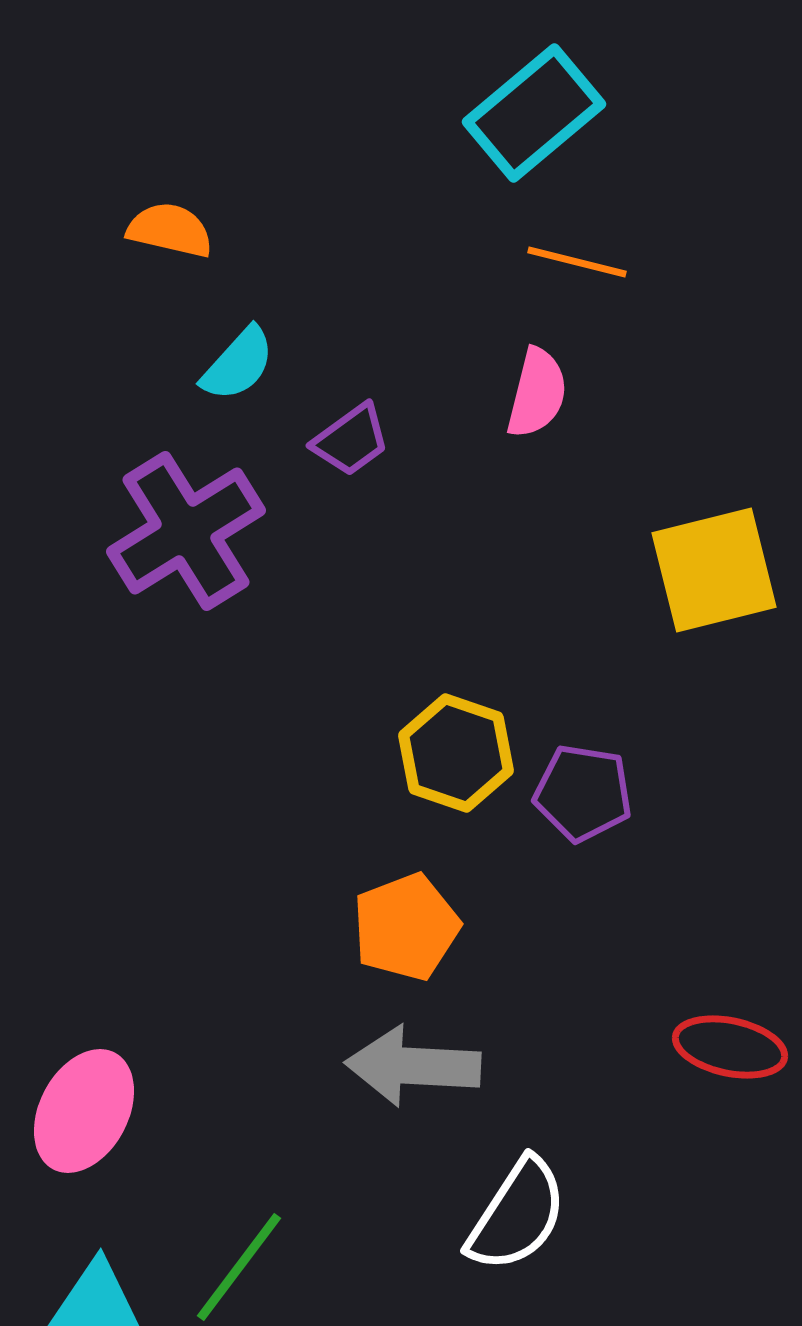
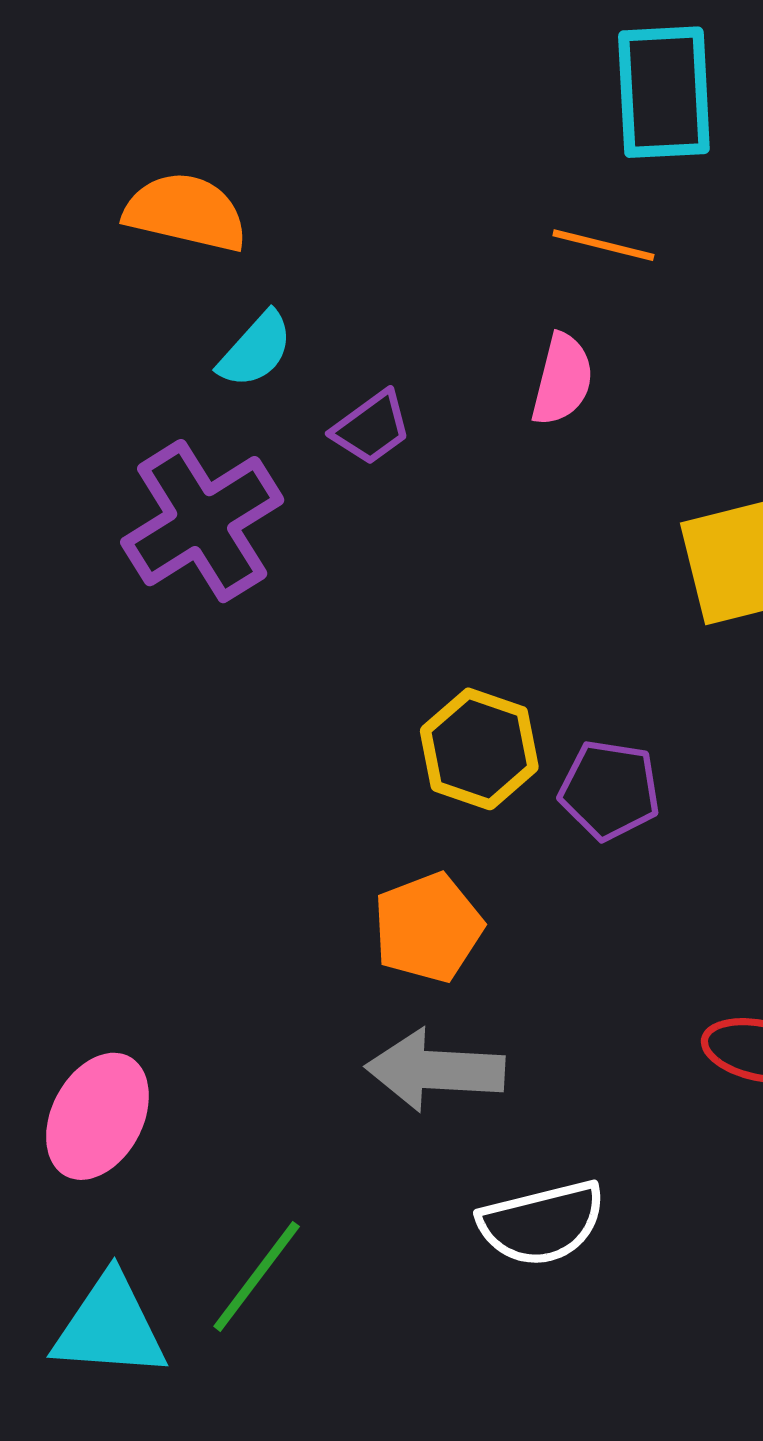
cyan rectangle: (534, 113) -> (664, 92), moved, turned -53
orange semicircle: (170, 230) -> (186, 212), size x1.4
white semicircle: (517, 1215) -> (542, 1223), turned 43

